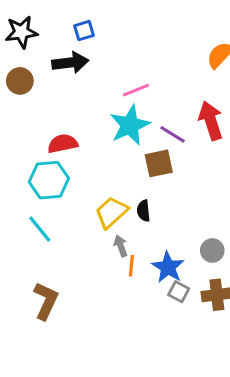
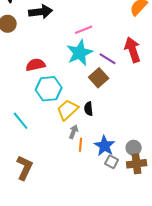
brown square: (159, 163) -> (99, 78), turned -30
cyan hexagon: (49, 180) -> (49, 89), moved
gray arrow: (121, 246) -> (74, 132), turned 40
gray circle: (212, 250) -> (134, 148), moved

